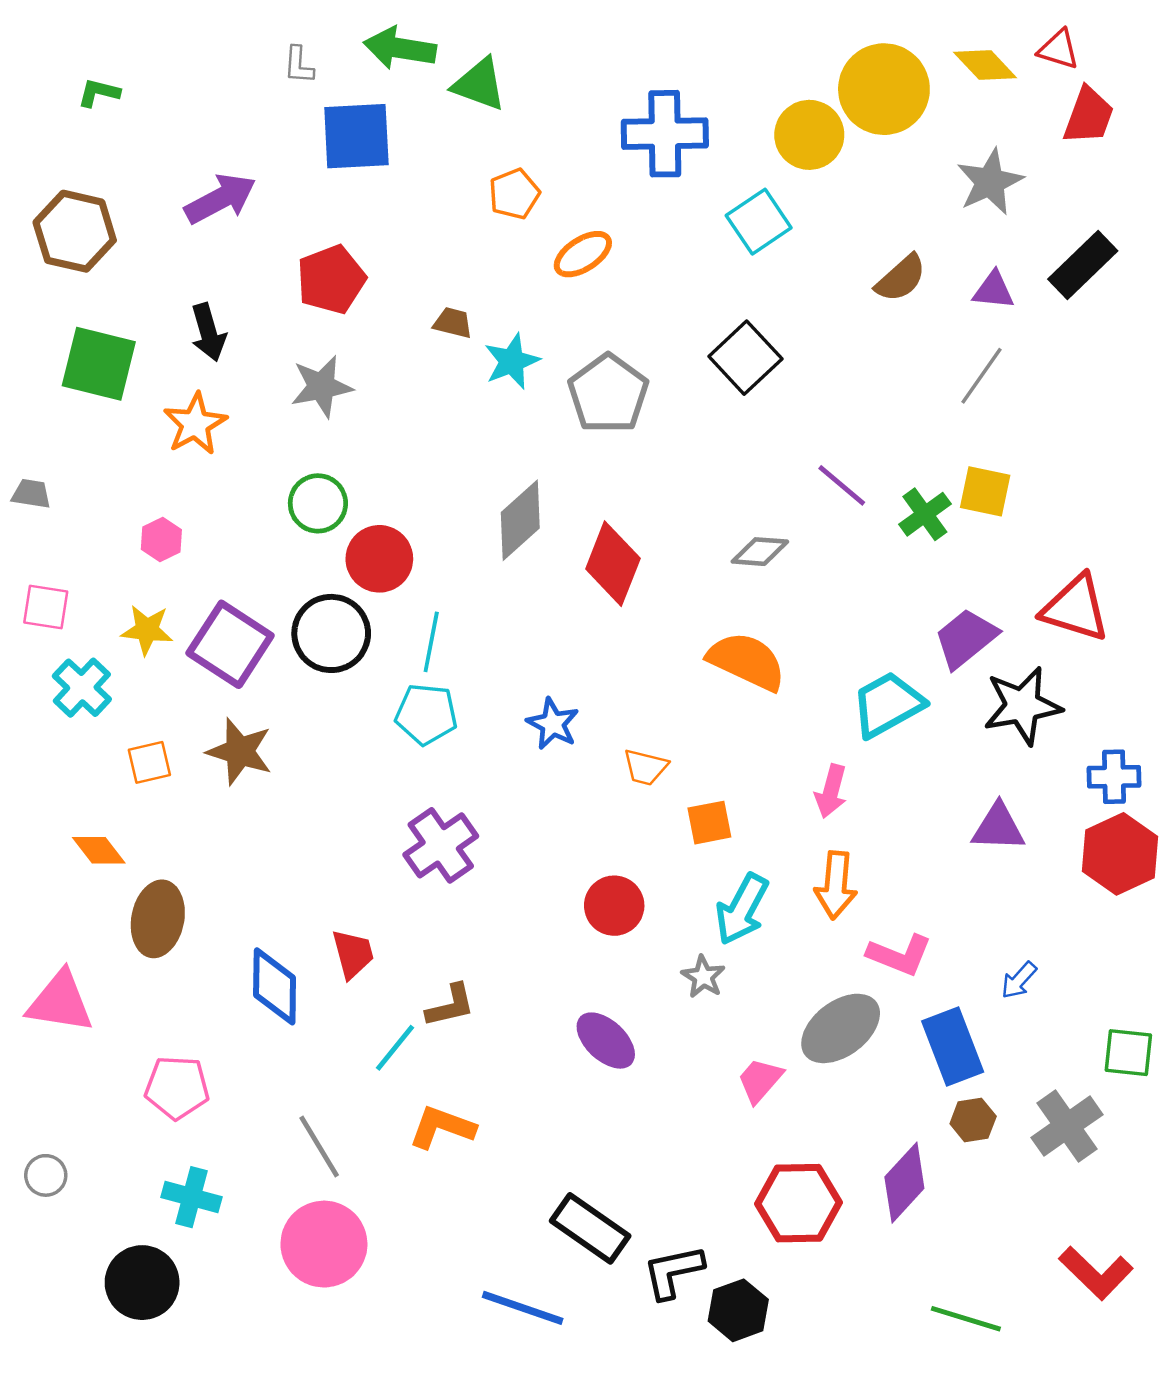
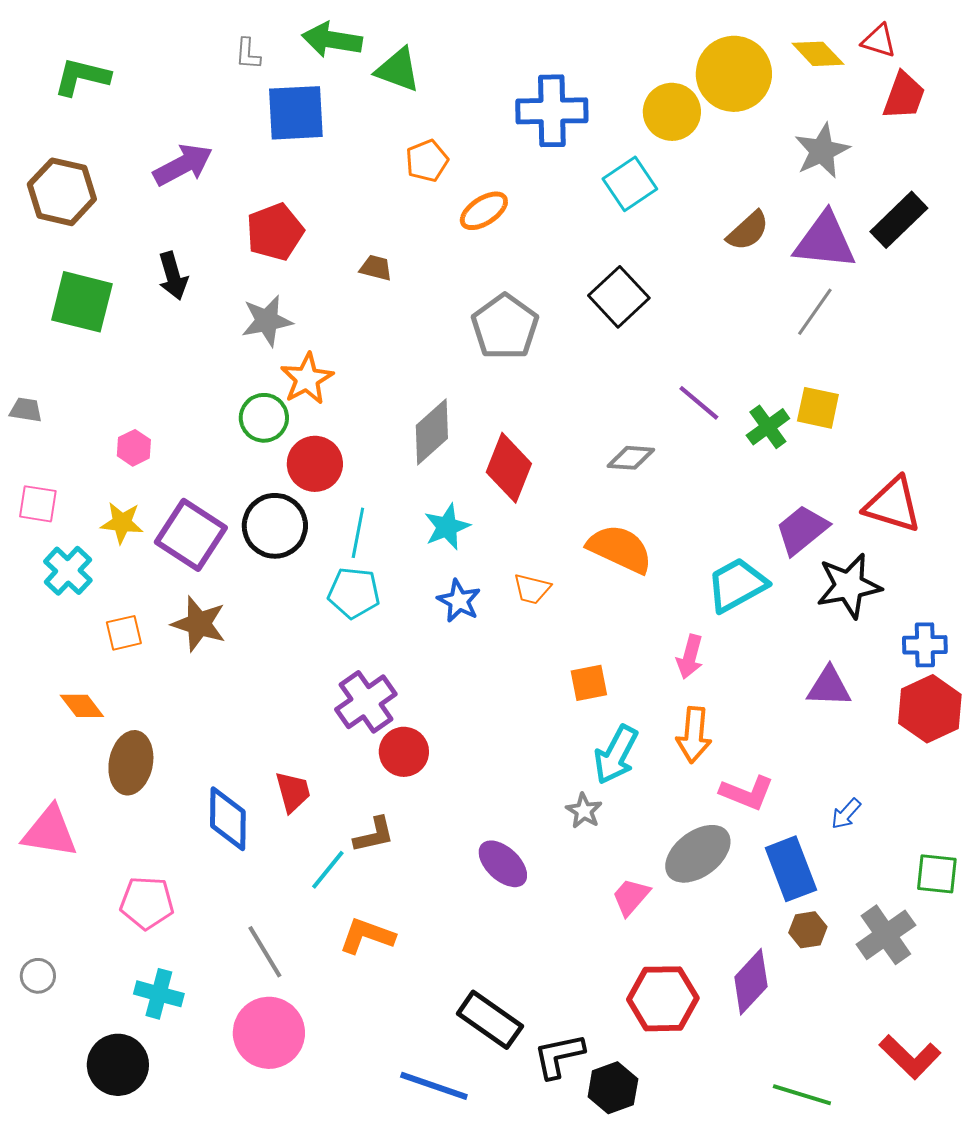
green L-shape: (99, 93) -> (82, 77), size x1.6
purple triangle: (994, 290) -> (825, 241), size x1.8
cyan star: (512, 361) -> (447, 527), moved
orange star: (195, 424) -> (307, 379), moved
orange trapezoid: (646, 767) -> (532, 589), moved
red circle: (614, 906) -> (404, 752), moved

